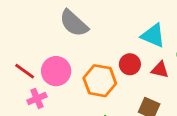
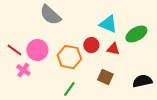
pink cross: (37, 98) -> (23, 70), turned -32

